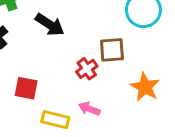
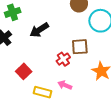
black arrow: (50, 25) -> (39, 30), turned 114
red square: (26, 88) -> (24, 71), turned 35

